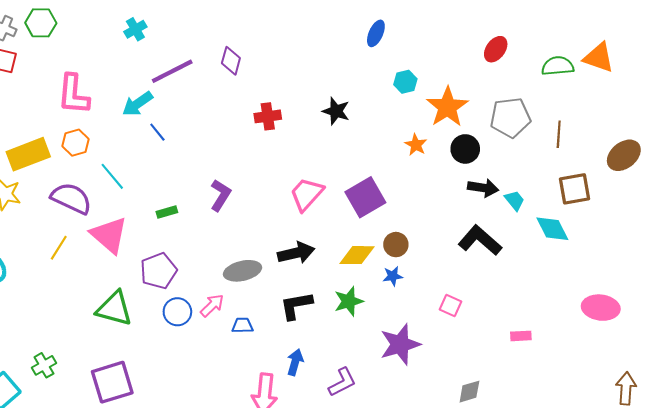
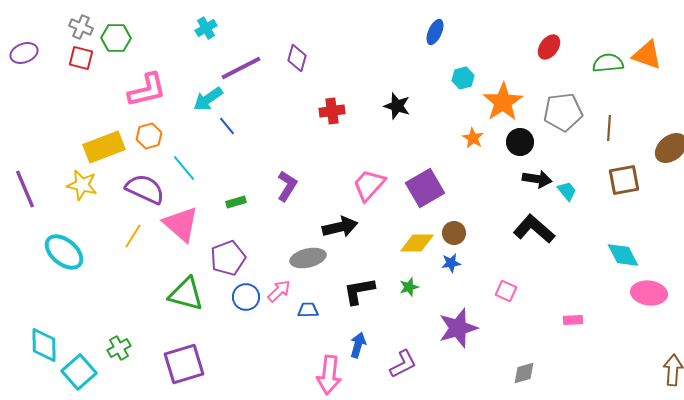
green hexagon: (41, 23) -> (116, 38), moved
pink L-shape: (73, 94) -> (147, 90), turned -108
cyan diamond: (552, 229) -> (623, 255), moved
black arrow: (296, 253) -> (340, 227), moved
green star: (349, 301) -> (409, 287), size x0.7

